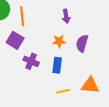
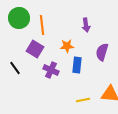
orange star: (59, 41) -> (67, 46), moved
blue rectangle: (57, 65) -> (77, 65), moved

